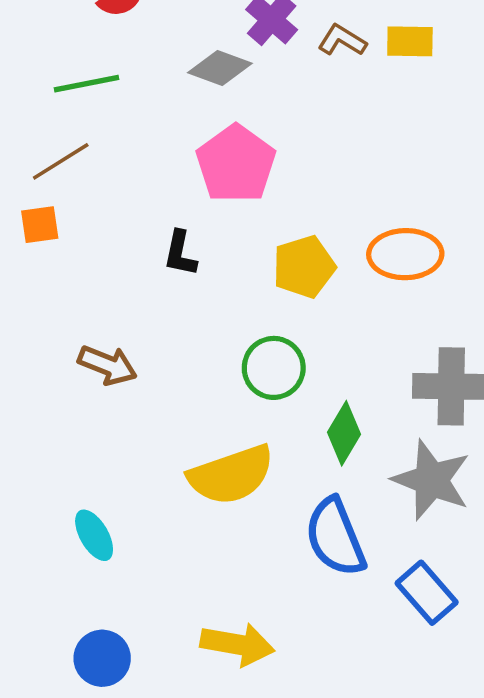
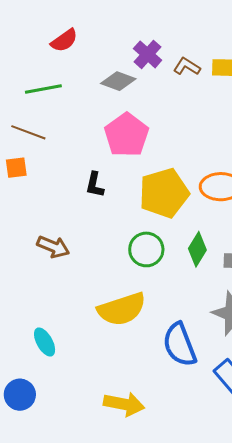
brown line: (61, 161) -> (28, 132), turned 52
yellow pentagon: (304, 267) -> (164, 193), size x1.4
green diamond: (344, 433) -> (197, 249), moved
blue circle: (102, 658) -> (20, 395), moved

